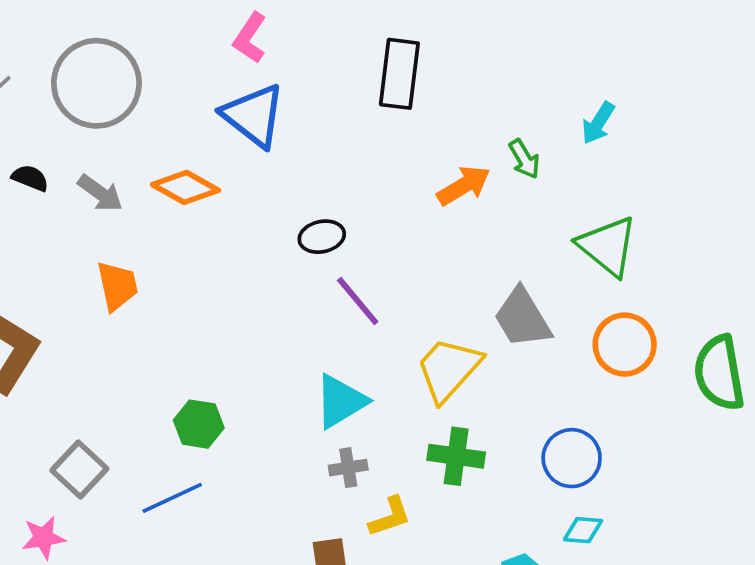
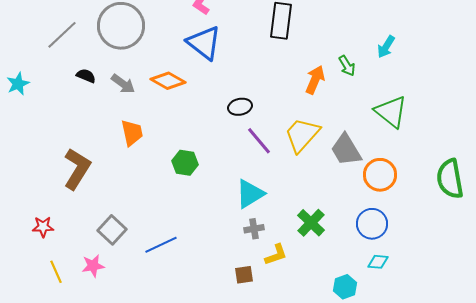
orange arrow: (464, 186) -> (315, 80), turned -36
orange circle: (625, 345) -> (380, 175), moved
yellow trapezoid: (449, 369) -> (302, 135), moved
green hexagon: (199, 424) -> (185, 163), moved
green cross: (456, 456) -> (311, 223), turned 36

